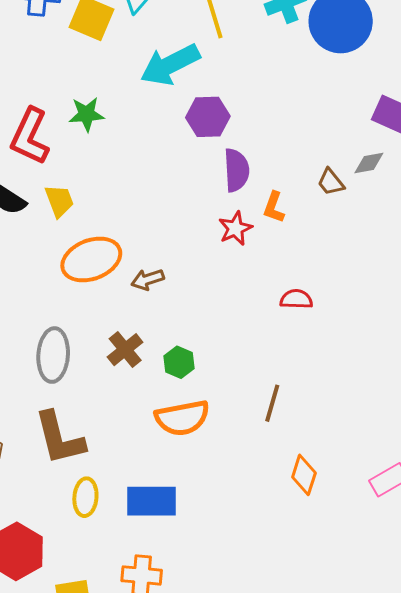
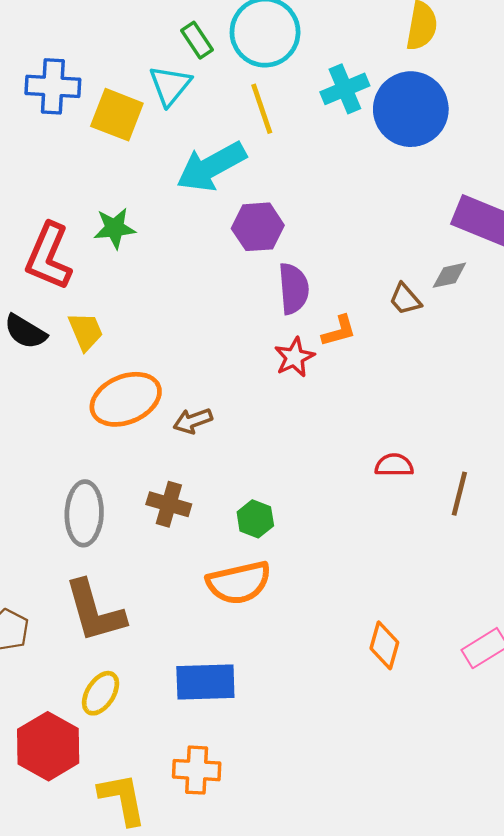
orange L-shape: (274, 207) -> (339, 331), turned -124
red semicircle: (296, 299) -> (394, 465), moved
brown cross: (125, 350) -> (169, 504), turned -33
green hexagon: (179, 362) -> (255, 519), moved
brown line: (272, 403) -> (459, 494), moved
yellow ellipse: (85, 497) -> (101, 693), moved, turned 30

